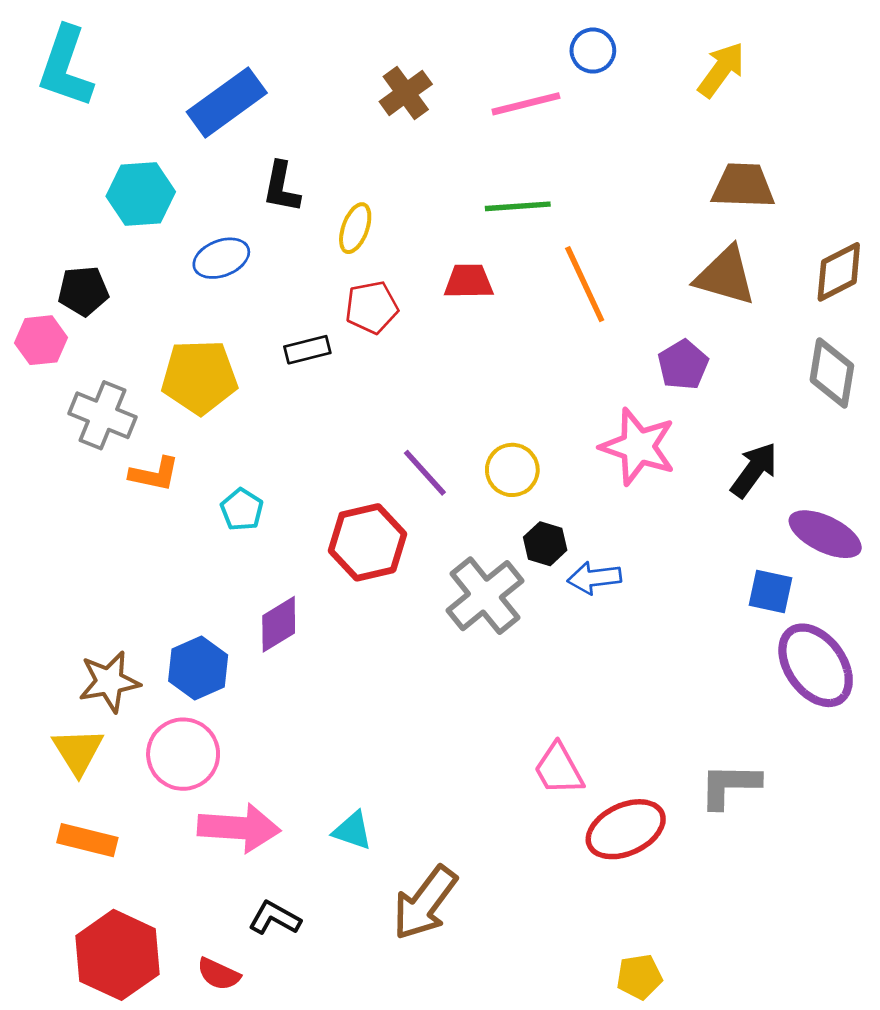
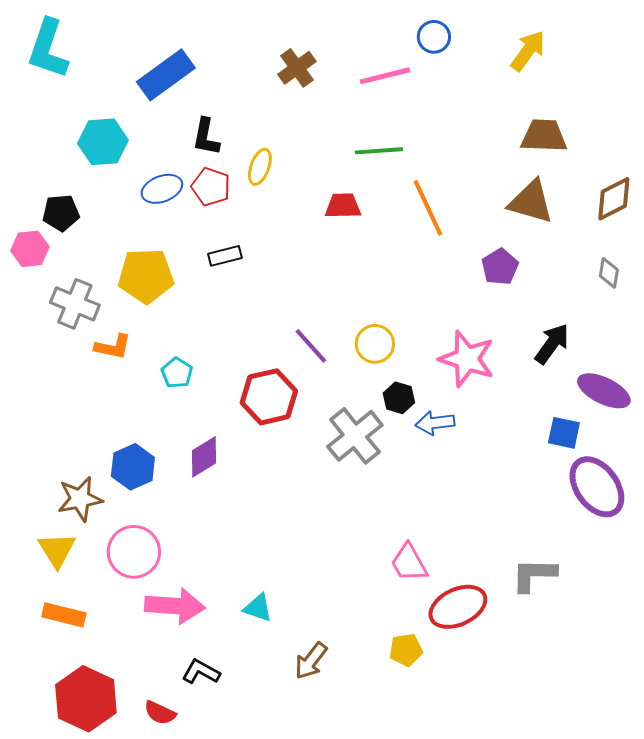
red pentagon: (372, 307) -> (211, 187), moved, turned 30
gray diamond: (832, 373) -> (609, 273), size x0.6
pink star: (638, 447) -> (467, 359), moved
blue hexagon: (198, 668) -> (133, 467), moved
brown arrow: (425, 903) -> (311, 661), size x0.7
yellow pentagon: (639, 977) -> (406, 650), moved

